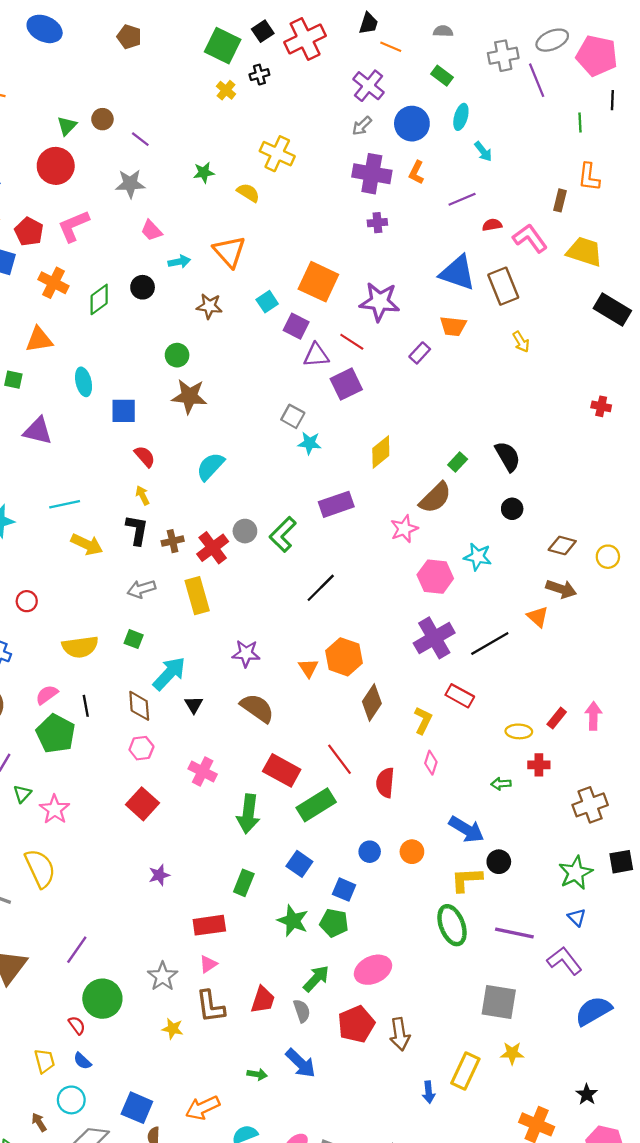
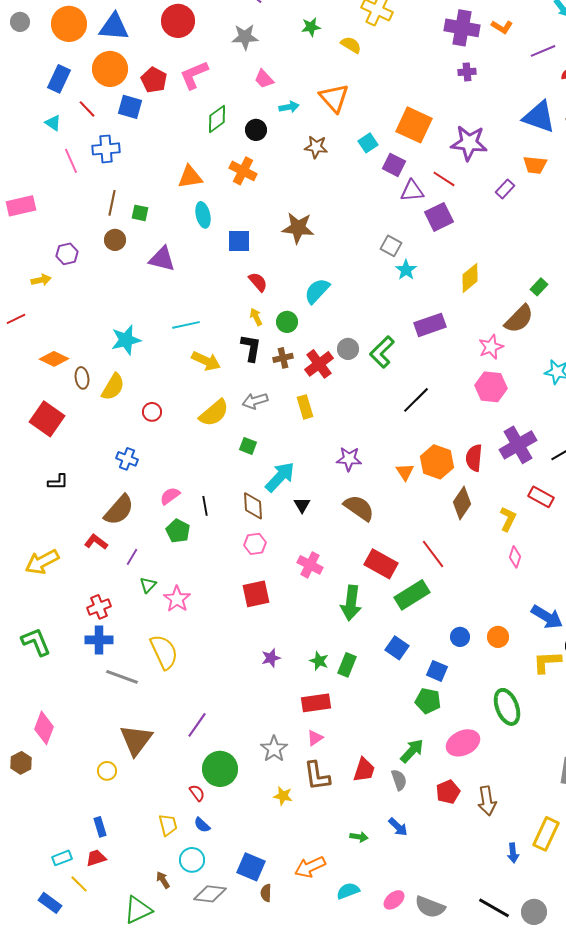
orange L-shape: (416, 173) -> (502, 27), turned -85
orange cross: (53, 283) -> (243, 171), moved
green diamond: (99, 299) -> (217, 119), moved
orange triangle: (39, 340) -> (190, 177), moved
green circle: (177, 355) -> (287, 322), moved
cyan star: (310, 443) -> (406, 270), turned 30
pink hexagon: (435, 577) -> (491, 387), moved
yellow rectangle: (197, 596) -> (305, 407), size x0.7
yellow semicircle: (80, 647) -> (214, 413), moved, turned -32
green pentagon: (56, 734) -> (178, 531), size x0.7
red semicircle: (385, 783) -> (474, 458), moved
red square: (143, 804) -> (256, 594), turned 36
green star: (293, 921) -> (319, 661), moved, size x0.7
green ellipse: (452, 925) -> (507, 707), moved
red pentagon: (356, 1024) -> (448, 792), size x0.7
blue arrow: (301, 1063) -> (398, 827), size x0.7

